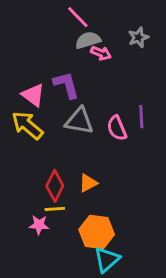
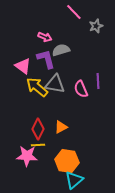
pink line: (78, 17) -> (74, 12), moved
gray semicircle: (88, 40) -> (61, 50), moved
pink arrow: (101, 53) -> (45, 37), moved
yellow arrow: (27, 125) -> (37, 87), moved
pink star: (39, 225) -> (27, 156), size x1.5

